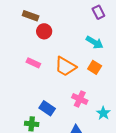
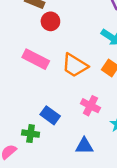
pink rectangle: (33, 63) -> (36, 59), size x1.5

